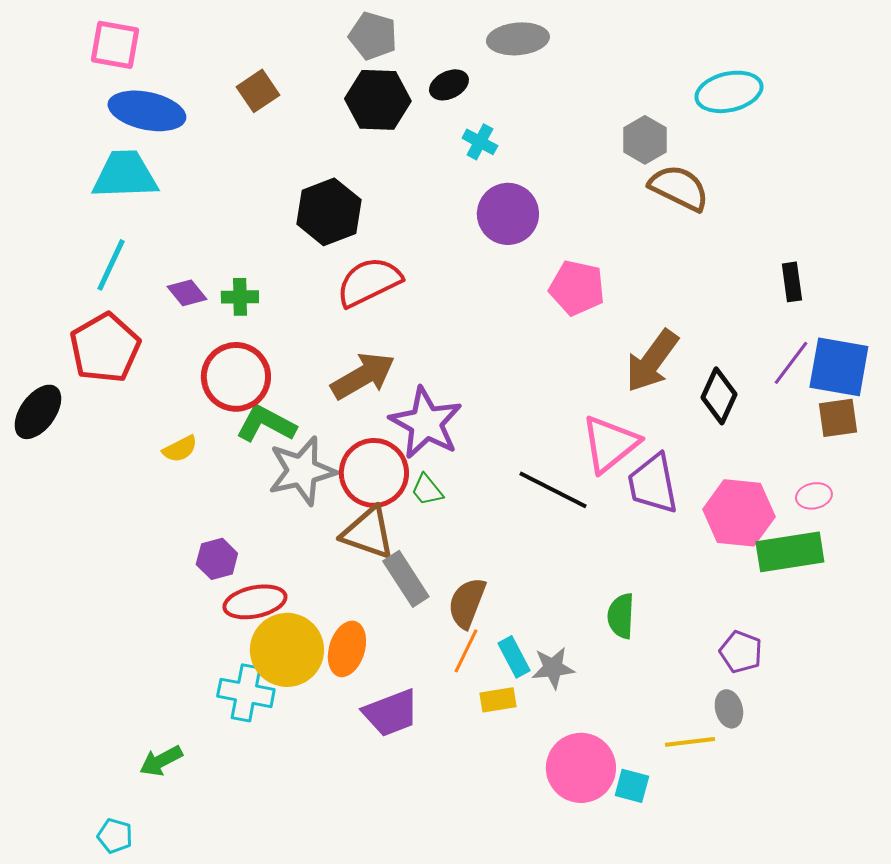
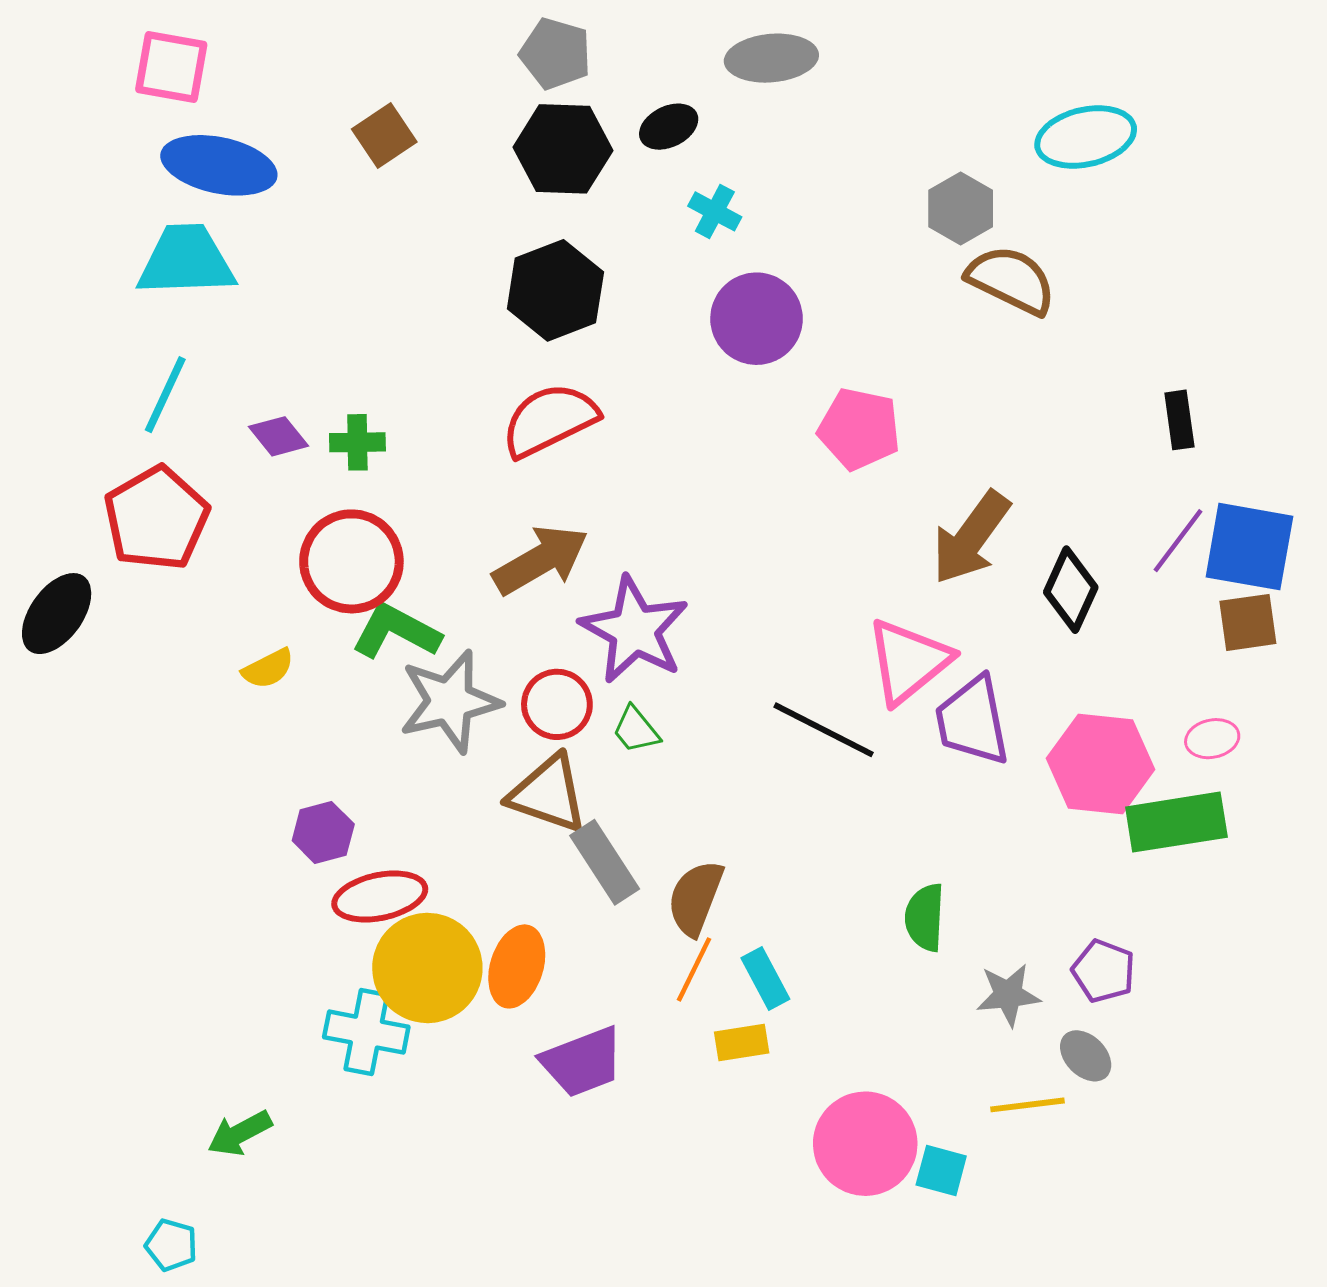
black hexagon: (329, 212) -> (555, 290), moved
red circle: (374, 473) -> (557, 704), size x0.7
gray star: (553, 668) -> (1008, 995), moved
gray ellipse: (729, 709) -> (1086, 1056), turned -30

